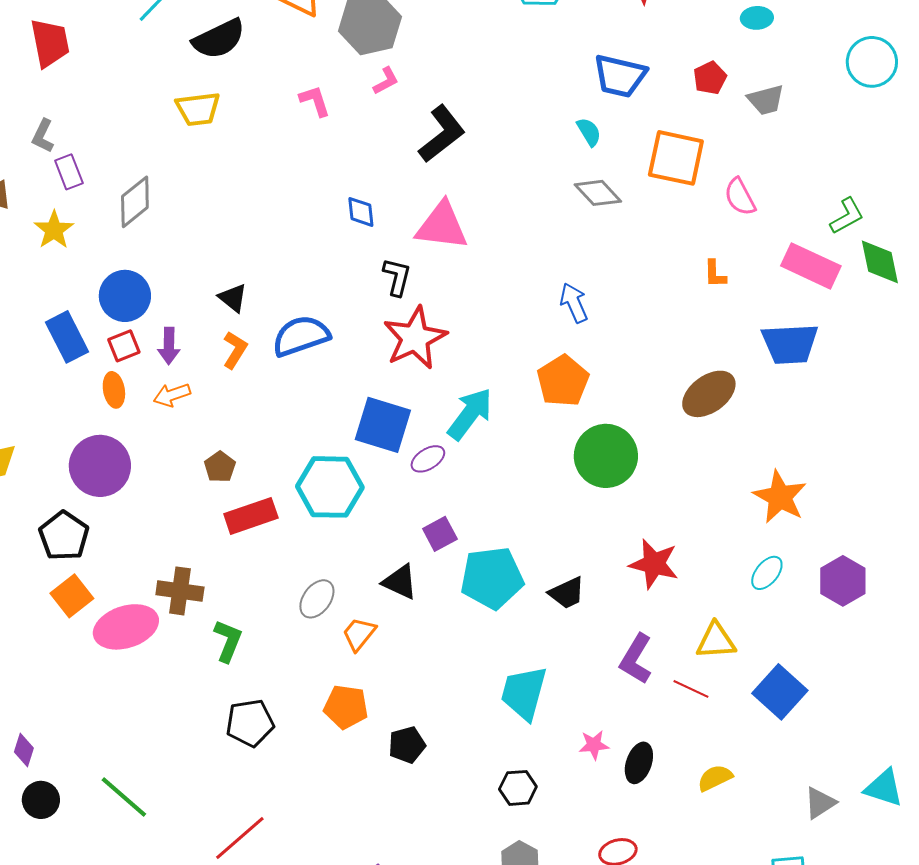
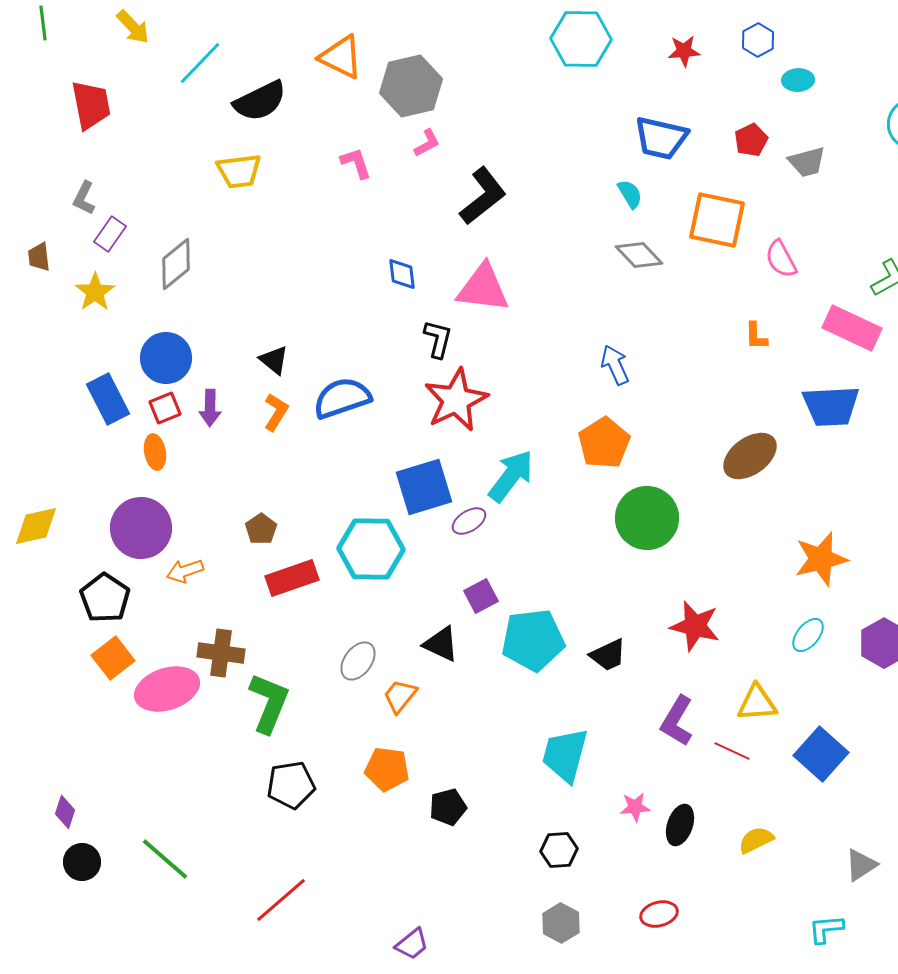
purple rectangle: (69, 172) -> (110, 234), turned 56
orange arrow: (172, 395) -> (185, 571), moved
blue square: (383, 425) -> (424, 487), turned -34
orange star: (780, 497) -> (821, 559), turned 30
green L-shape: (228, 641) -> (269, 703), size x1.4

